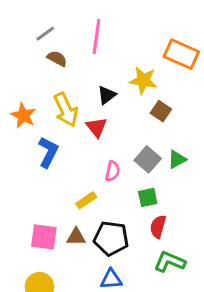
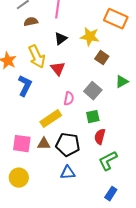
brown semicircle: (57, 58) -> (31, 22), turned -40
black triangle: (107, 95) -> (61, 39), moved
green triangle: (177, 159) -> (122, 82), moved
yellow rectangle: (86, 200) -> (51, 119), size x1.5
green L-shape: (170, 262) -> (108, 161), turned -50

